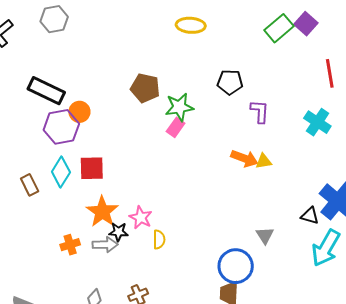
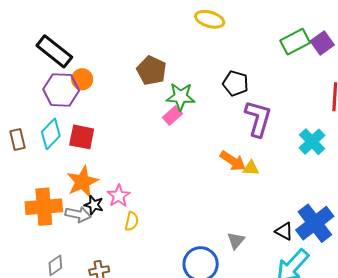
purple L-shape: (260, 111) -> (258, 119), size x1.5
orange cross: (70, 245) -> (44, 207), size x1.8

